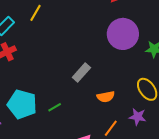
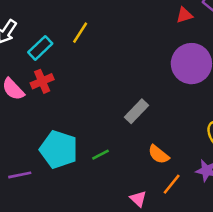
orange semicircle: (106, 97) -> (159, 154), moved, turned 48

